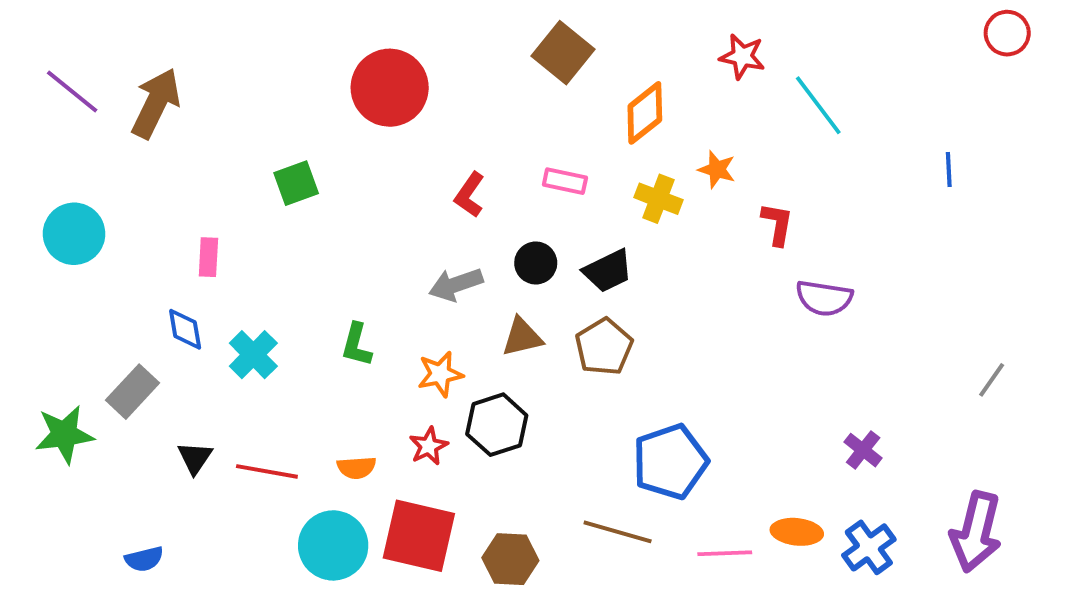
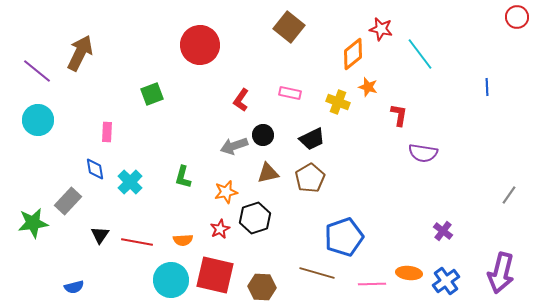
purple line: (72, 92) -> (37, 71), moved
orange diamond: (645, 113) -> (353, 54), moved
black circle: (536, 263) -> (263, 135), moved

